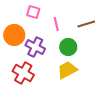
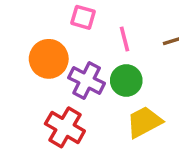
green circle: (68, 47) -> (126, 80), moved

